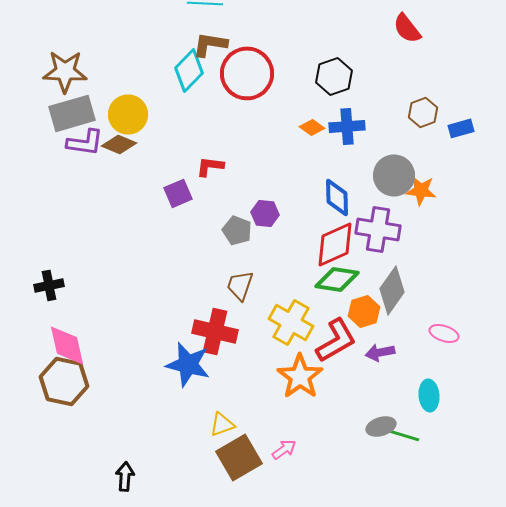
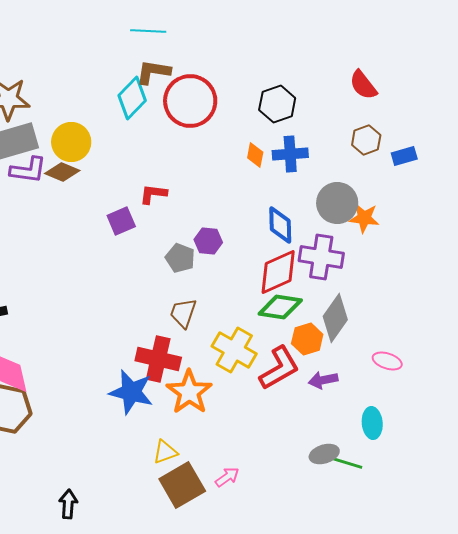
red semicircle: (407, 28) -> (363, 85), moved
orange diamond: (312, 127) -> (255, 155), turned 65
orange star: (300, 376) -> (189, 392), moved

